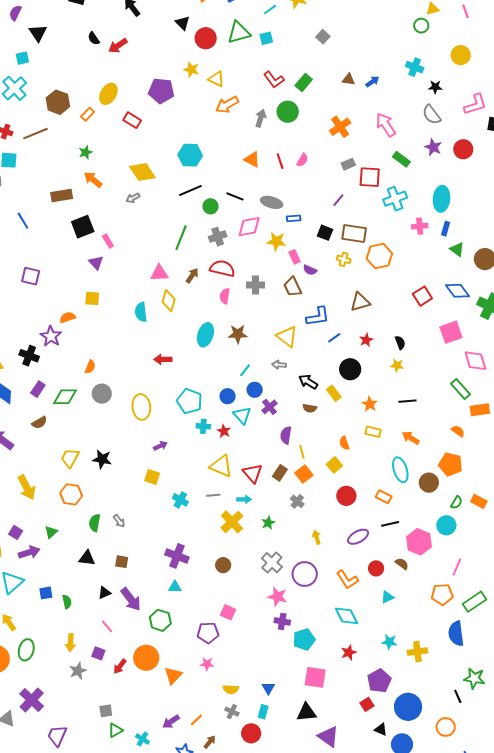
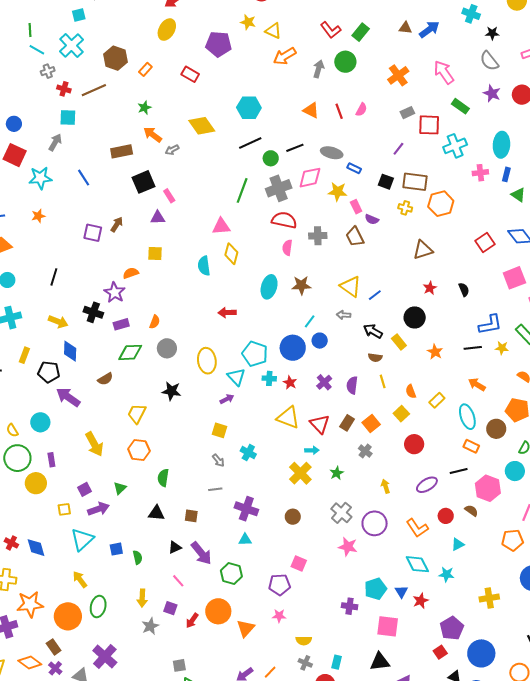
blue arrow: (372, 82) -> (429, 29), size x1.5
yellow ellipse: (108, 94) -> (167, 30), moved
black line: (235, 196) -> (295, 148), turned -42
gray arrow: (133, 198) -> (172, 150), moved
blue rectangle: (294, 218) -> (354, 168), turned 32
gray cross: (218, 237) -> (279, 188), size x1.4
purple triangle: (96, 263) -> (158, 218), turned -49
brown arrow: (192, 276) -> (117, 224), moved
blue L-shape: (318, 316) -> (490, 325), moved
blue line: (334, 338) -> (375, 295), moved
yellow star: (397, 365) -> (502, 348), moved
purple rectangle: (38, 389) -> (121, 324), moved, turned 42
blue circle: (228, 396) -> (293, 348), size x1.6
purple cross: (269, 407) -> (324, 382), moved
cyan triangle: (242, 415) -> (236, 377), moved
yellow rectangle: (373, 432) -> (437, 400), moved, turned -56
yellow line: (302, 452) -> (383, 381), moved
black star: (102, 459) -> (171, 391), moved
gray line: (213, 495) -> (215, 489), moved
orange rectangle: (384, 497) -> (471, 446), moved
gray arrow: (119, 521) -> (218, 460), moved
purple square: (16, 532) -> (84, 489), turned 32
purple cross: (282, 621) -> (350, 606), moved
cyan star: (389, 642) -> (446, 574), moved
blue triangle: (268, 688) -> (401, 592), moved

